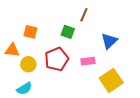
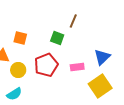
blue triangle: (109, 41) -> (102, 57), moved

